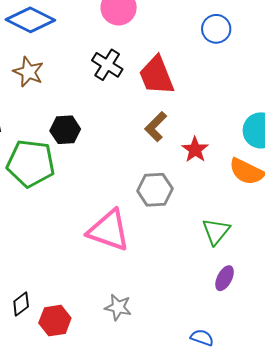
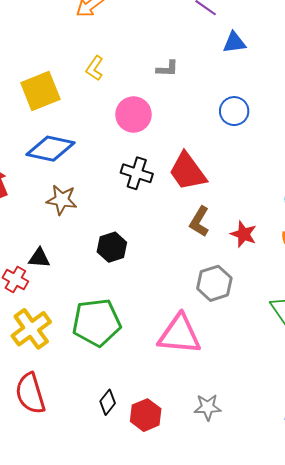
green pentagon: (31, 163) -> (97, 322), moved
black diamond: (21, 304) -> (108, 402), moved
red hexagon: (55, 321) -> (146, 415), moved

